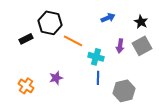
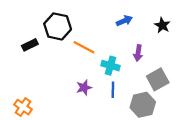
gray square: (142, 46) -> (158, 79), moved
purple star: (56, 78) -> (84, 87), moved
orange cross: (26, 86) -> (23, 107), moved

